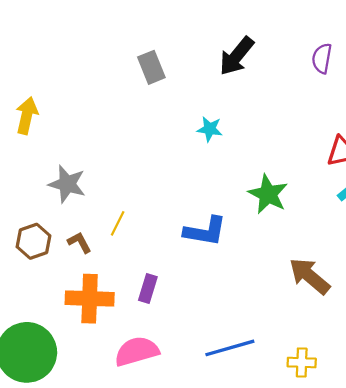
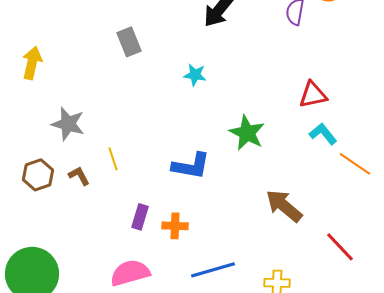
gray rectangle: (151, 67) -> (129, 42), moved
yellow line: (118, 223) -> (113, 159), turned -45
orange cross: (90, 299) -> (175, 226), moved, size x0.6

